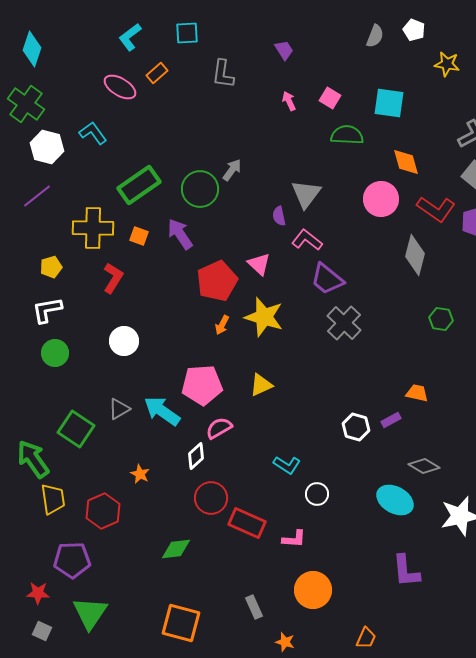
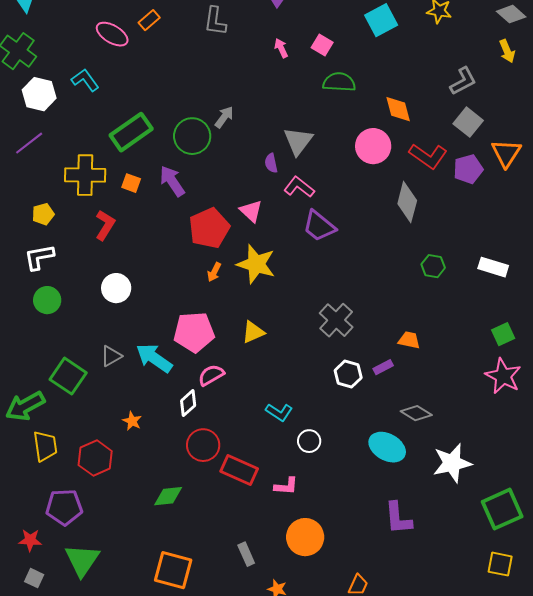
cyan square: (389, 103) -> (381, 20), moved, turned -36
gray cross: (344, 323) -> (336, 320), moved
green arrow: (33, 459) -> (25, 406), turned -84

